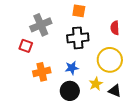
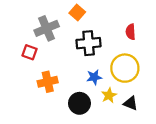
orange square: (79, 11) -> (77, 12), moved, turned 32
blue star: (72, 68) -> (94, 77), moved

